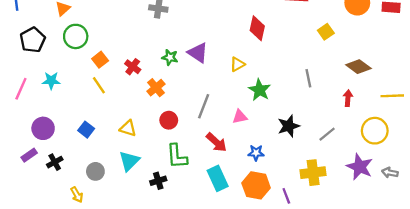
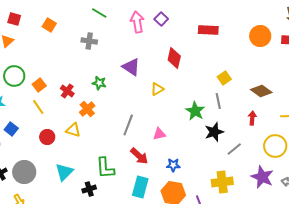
yellow square: (326, 32) -> (224, 78), moved
green circle: (76, 36) -> (14, 76), moved
purple triangle: (198, 53) -> (131, 67), moved
green star: (260, 90) -> (195, 111), moved
red circle: (169, 120) -> (47, 137), moved
black star: (289, 126) -> (214, 132), moved
yellow triangle: (128, 128) -> (73, 130), moved
blue square: (86, 130) -> (11, 129), moved
gray circle: (95, 171) -> (24, 172), moved, size x1.5
cyan rectangle: (218, 178) -> (140, 187), turned 40

